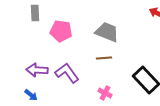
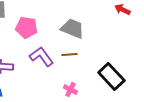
purple L-shape: (67, 73) -> (41, 57), moved

